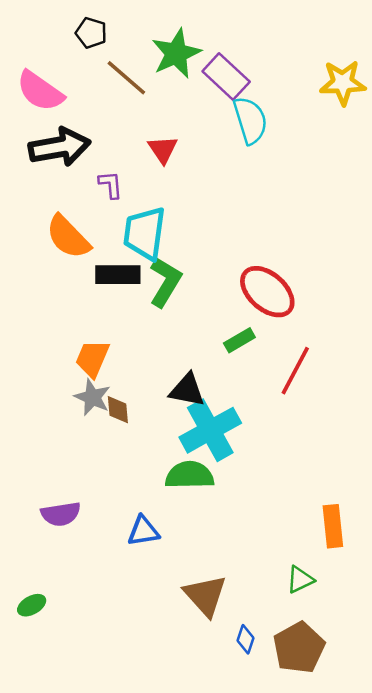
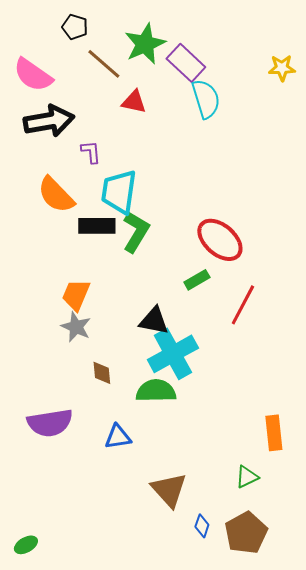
yellow star: (343, 83) -> (282, 68), size x0.7
red triangle: (163, 149) -> (134, 102), moved, turned -44
brown diamond: (118, 410) -> (102, 373), moved
purple semicircle: (61, 514) -> (50, 423), size x1.4
green ellipse: (32, 605) -> (26, 545), moved

